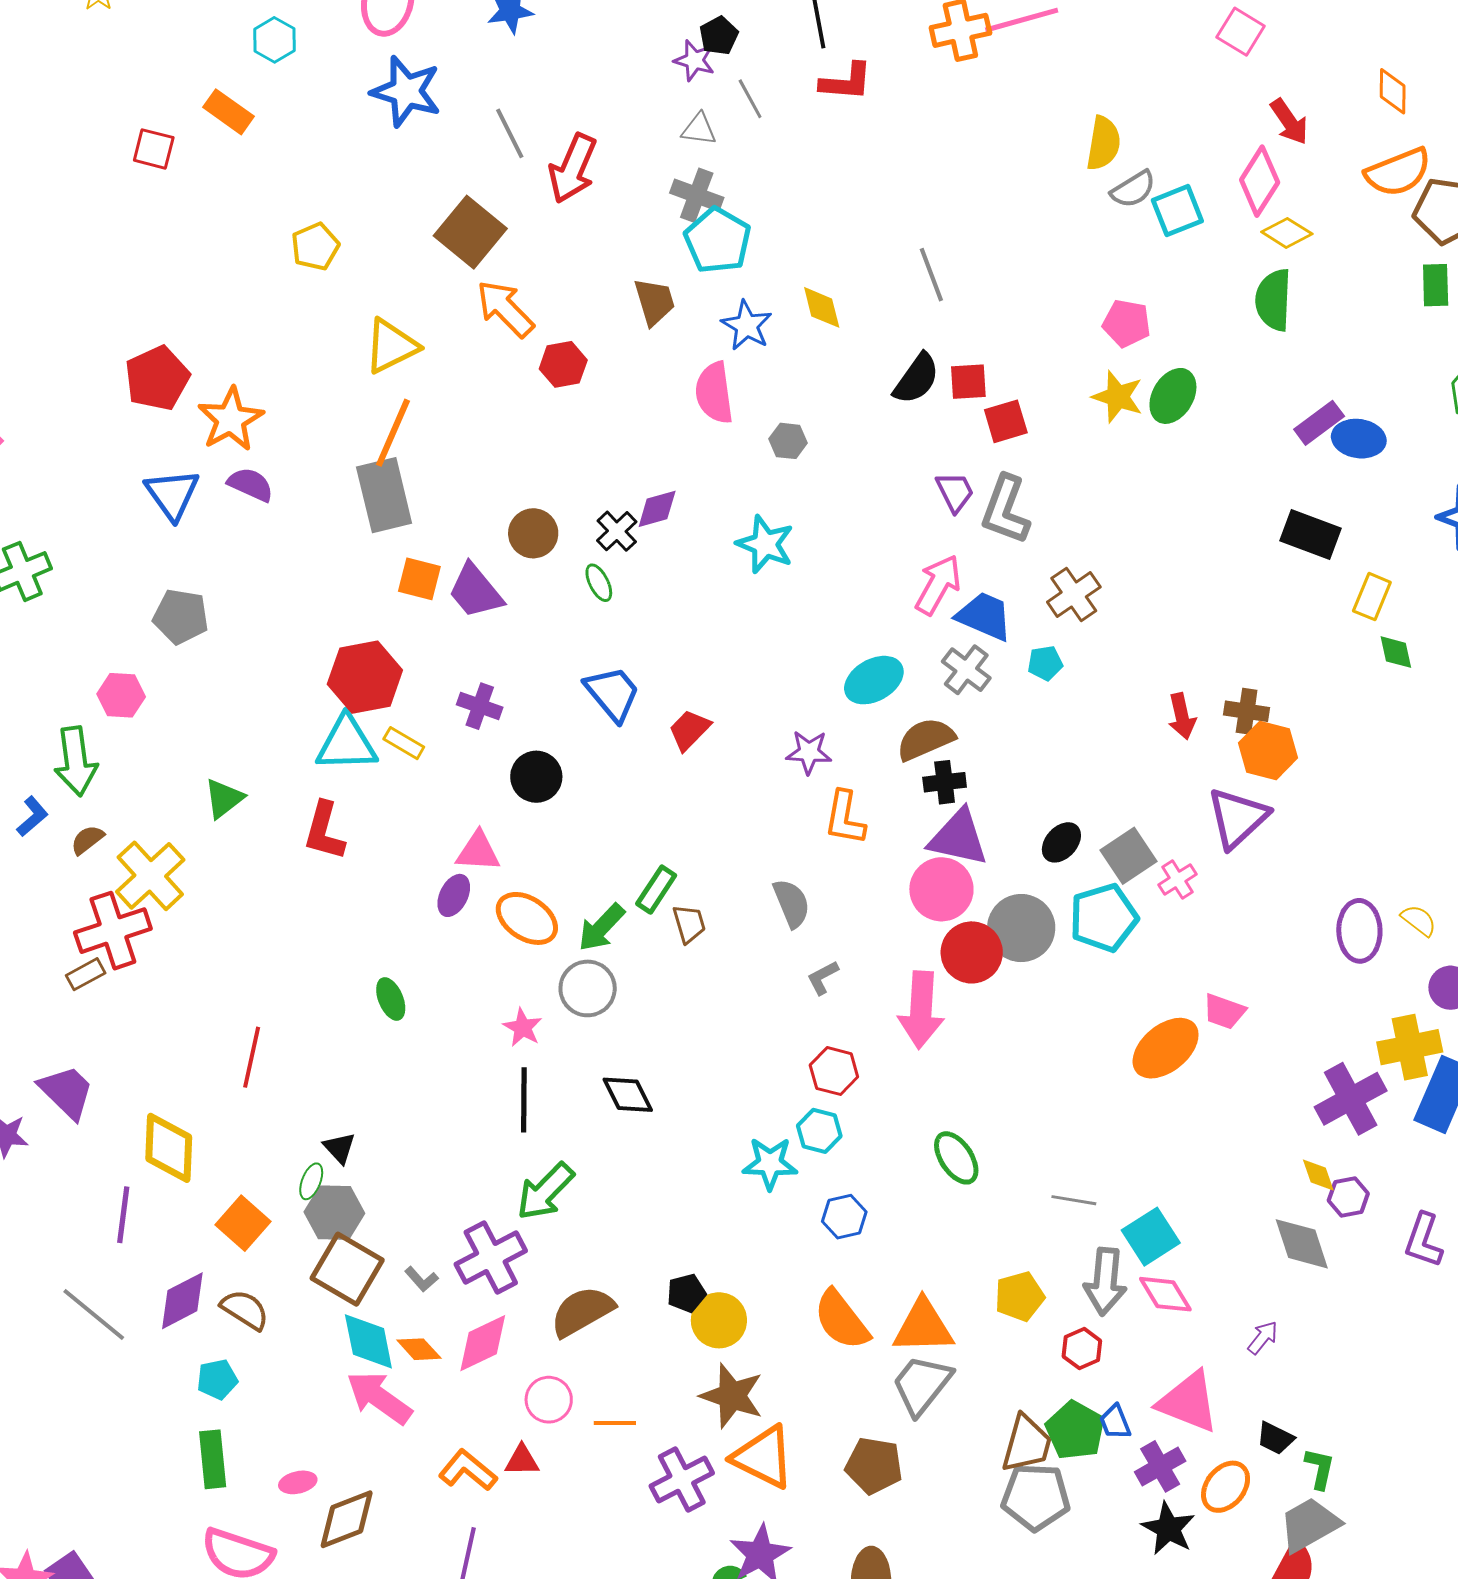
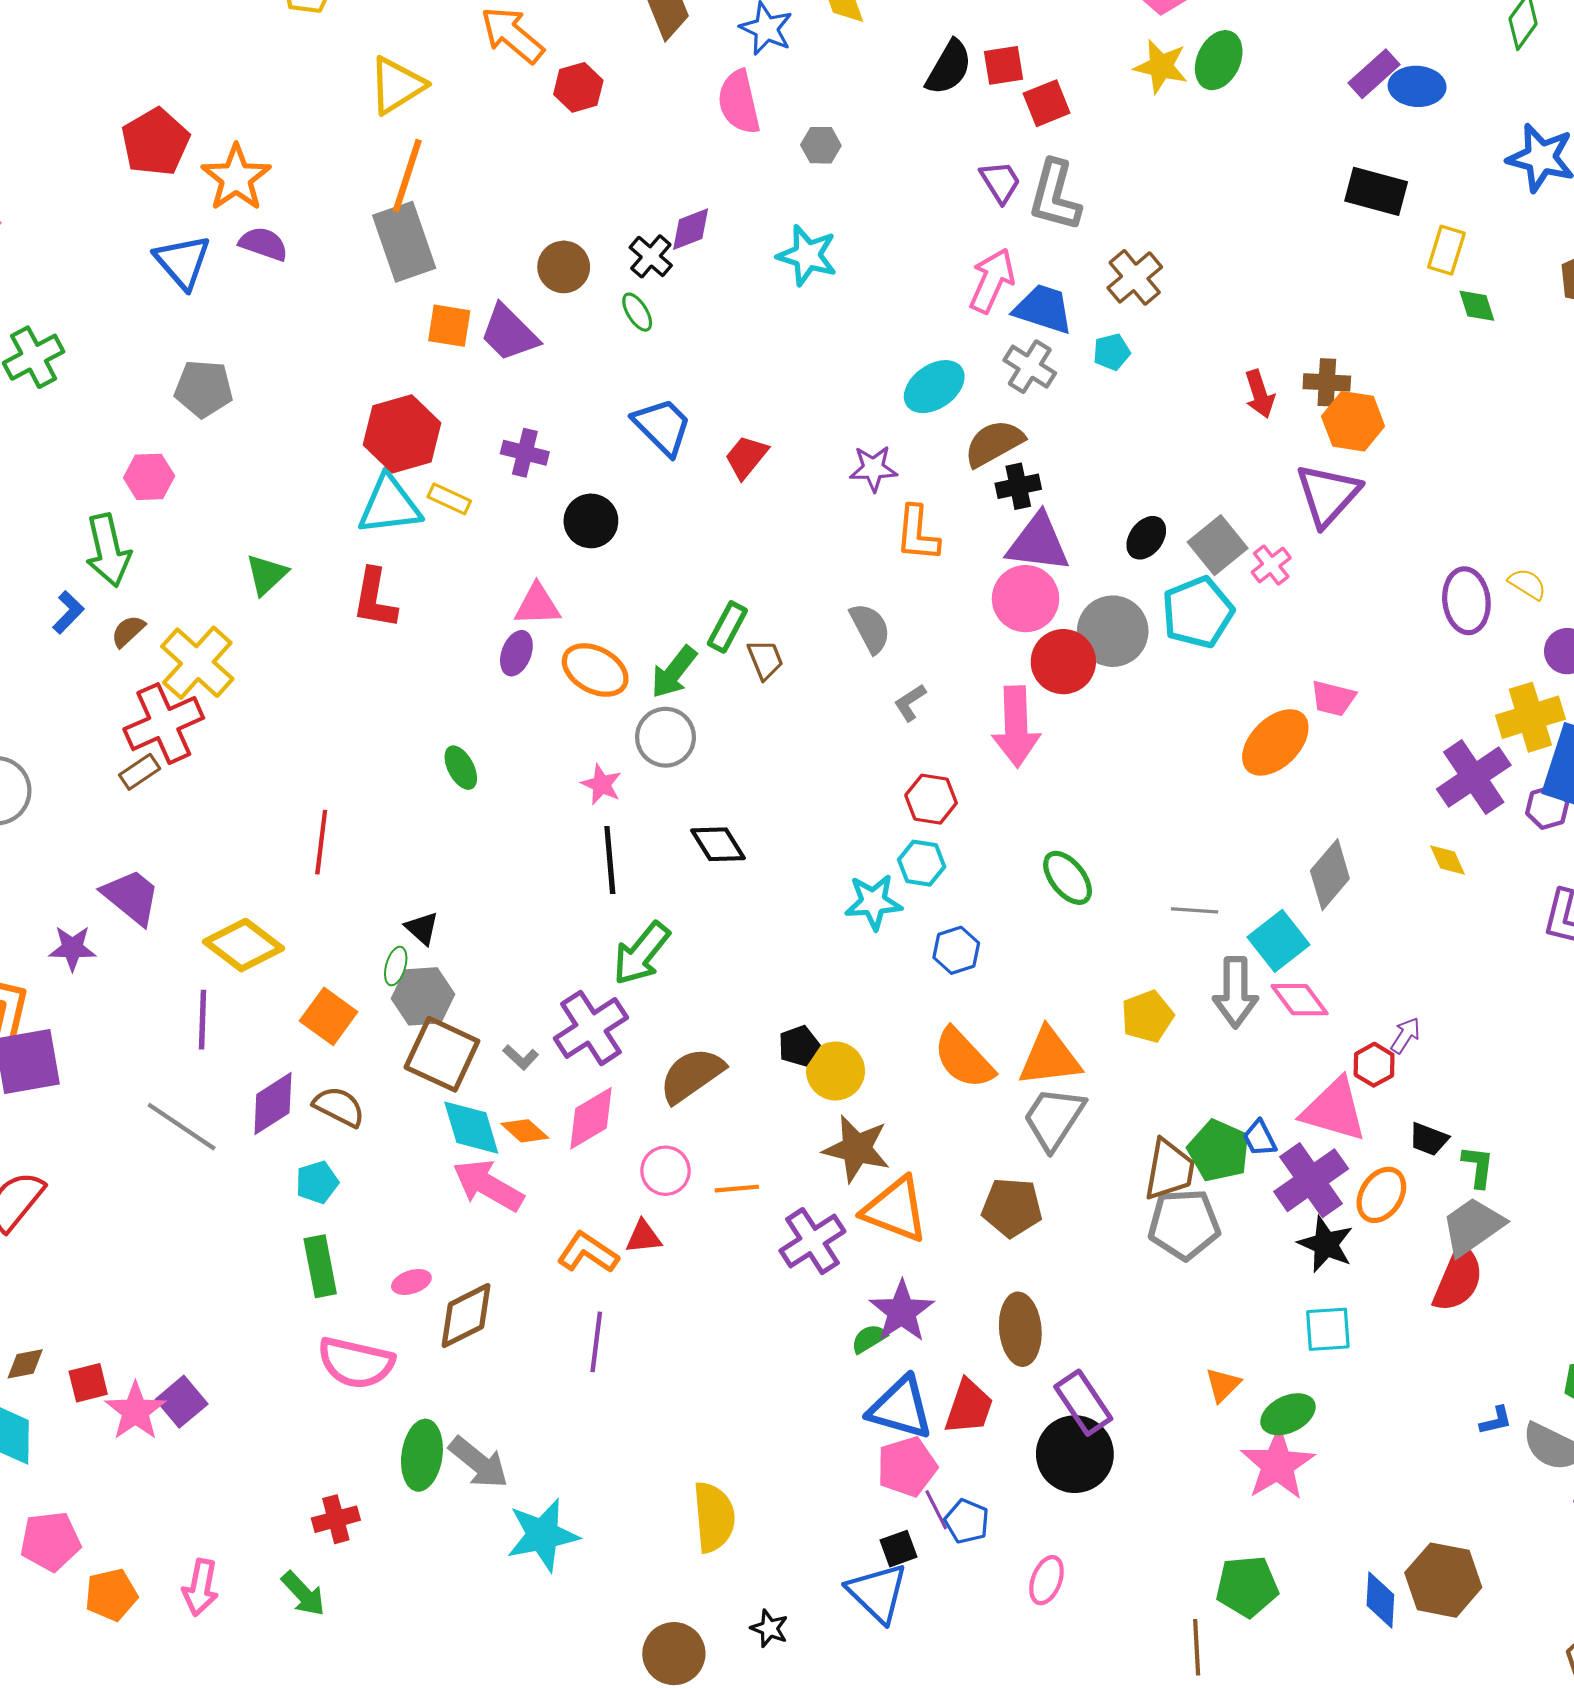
yellow diamond: (169, 1148) -> (244, 945), turned -50
purple hexagon: (1348, 1197) -> (1547, 808), moved
gray diamond: (1302, 1244) -> (1330, 875), moved, turned 64
red hexagon: (1082, 1349) -> (1374, 1065), moved
purple cross: (1160, 1466) -> (1311, 1180), size x1.4

